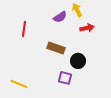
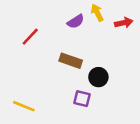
red arrow: (87, 28) -> (124, 23), moved
red line: (24, 29) -> (30, 37), turned 35

